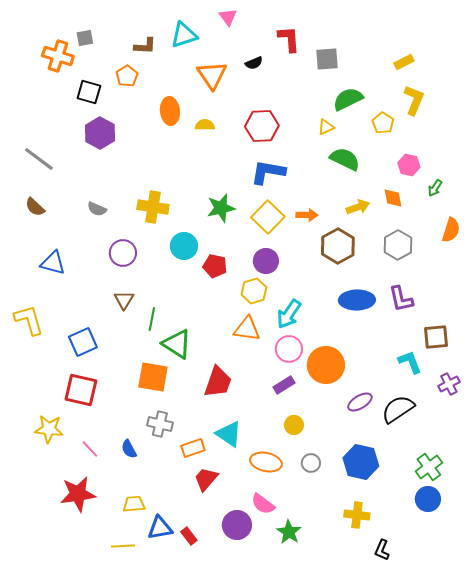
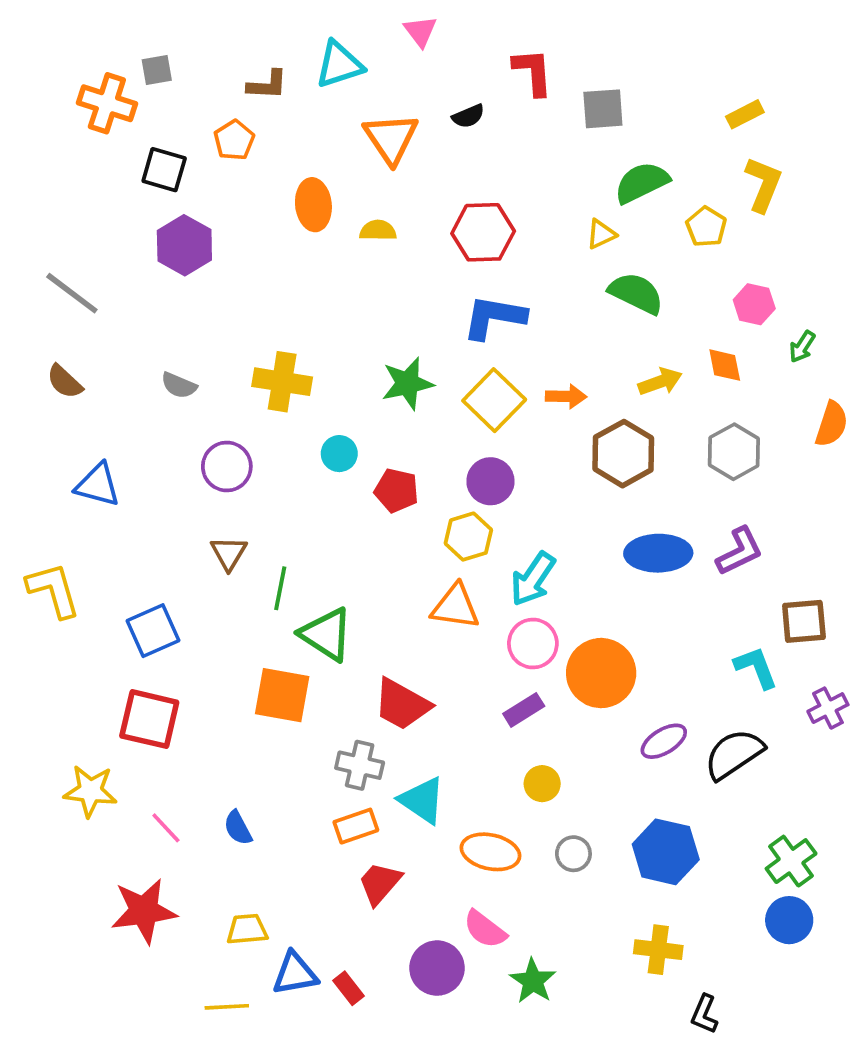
cyan circle: (184, 246) -> (339, 454), size x0.7
purple L-shape: (401, 299) -> (739, 551), turned -104
red trapezoid: (218, 382) -> (402, 704), turned 100
gray cross: (160, 424) -> (360, 765), moved

